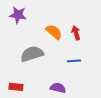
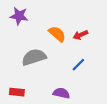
red arrow: (76, 33) -> (80, 35), turned -96
blue line: (74, 61) -> (78, 65), turned -40

